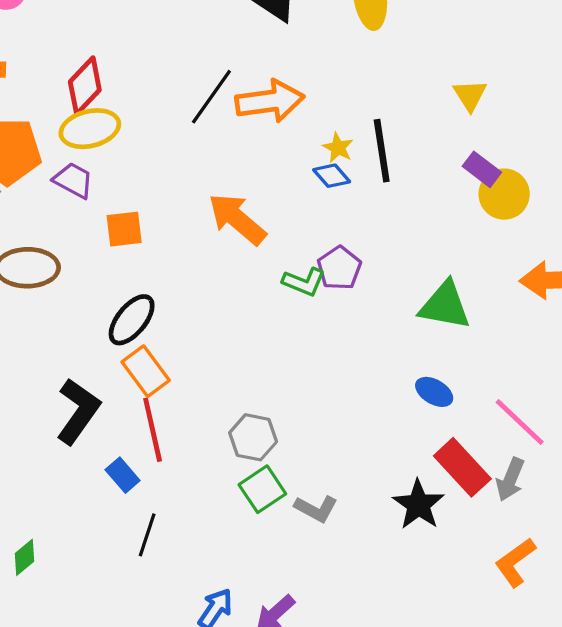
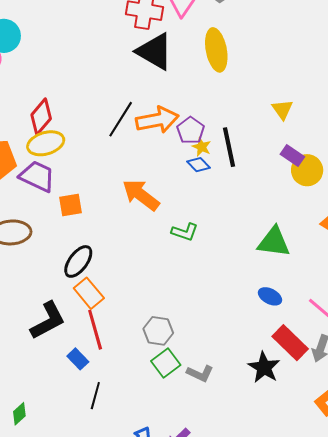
purple trapezoid: (73, 180) -> (37, 176), size x1.4
purple pentagon: (339, 268) -> (191, 130), moved
black L-shape: (78, 411) -> (48, 321), turned 30

